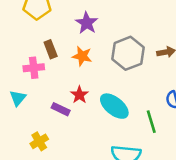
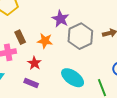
purple star: (87, 23) -> (60, 19), moved
red star: (79, 95) -> (34, 63), moved

